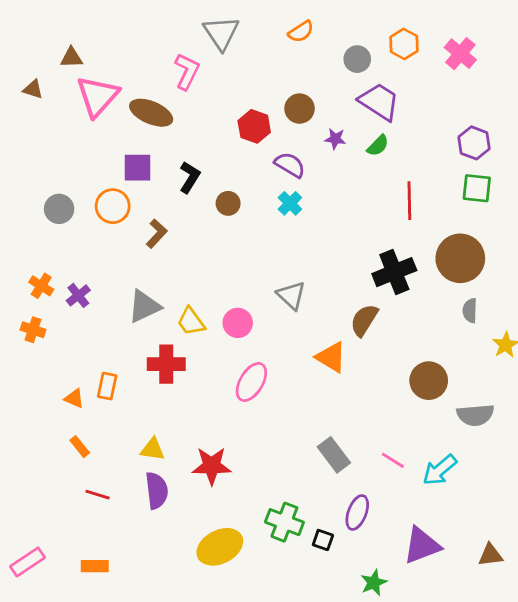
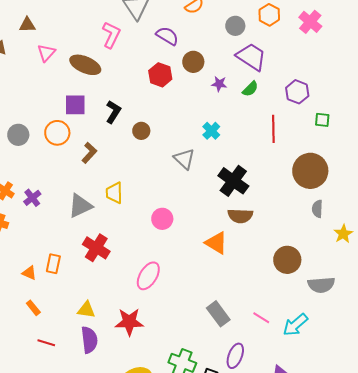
pink triangle: (98, 96) -> (46, 53), size x0.6
purple hexagon: (474, 143) -> (297, 92), moved
purple semicircle: (290, 165) -> (167, 36), moved
green square: (477, 188) -> (322, 120), size x0.7
cyan cross: (290, 203) -> (211, 131), moved
black cross: (394, 272) -> (233, 181), moved, turned -32
gray triangle: (291, 295) -> (184, 159), moved
brown semicircle: (364, 320) -> (240, 216), turned -120
yellow trapezoid: (191, 322) -> (114, 193), moved, turned 35
pink circle: (238, 323) -> (162, 219), moved
red cross: (166, 364) -> (96, 248), turned 32
pink ellipse: (251, 382) -> (148, 276), moved

